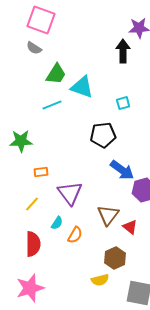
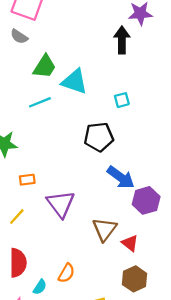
cyan semicircle: (57, 223) -> (40, 287), moved
orange semicircle: (75, 235) -> (66, 273), moved
brown hexagon: (115, 258) -> (135, 279), moved

